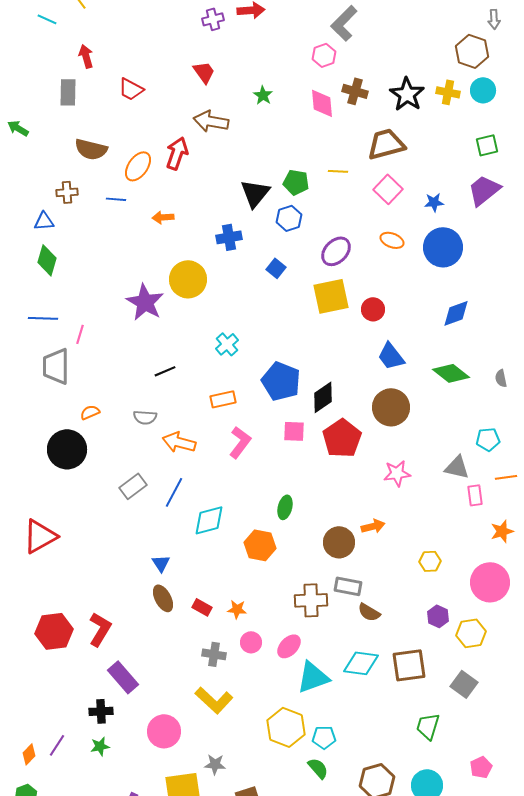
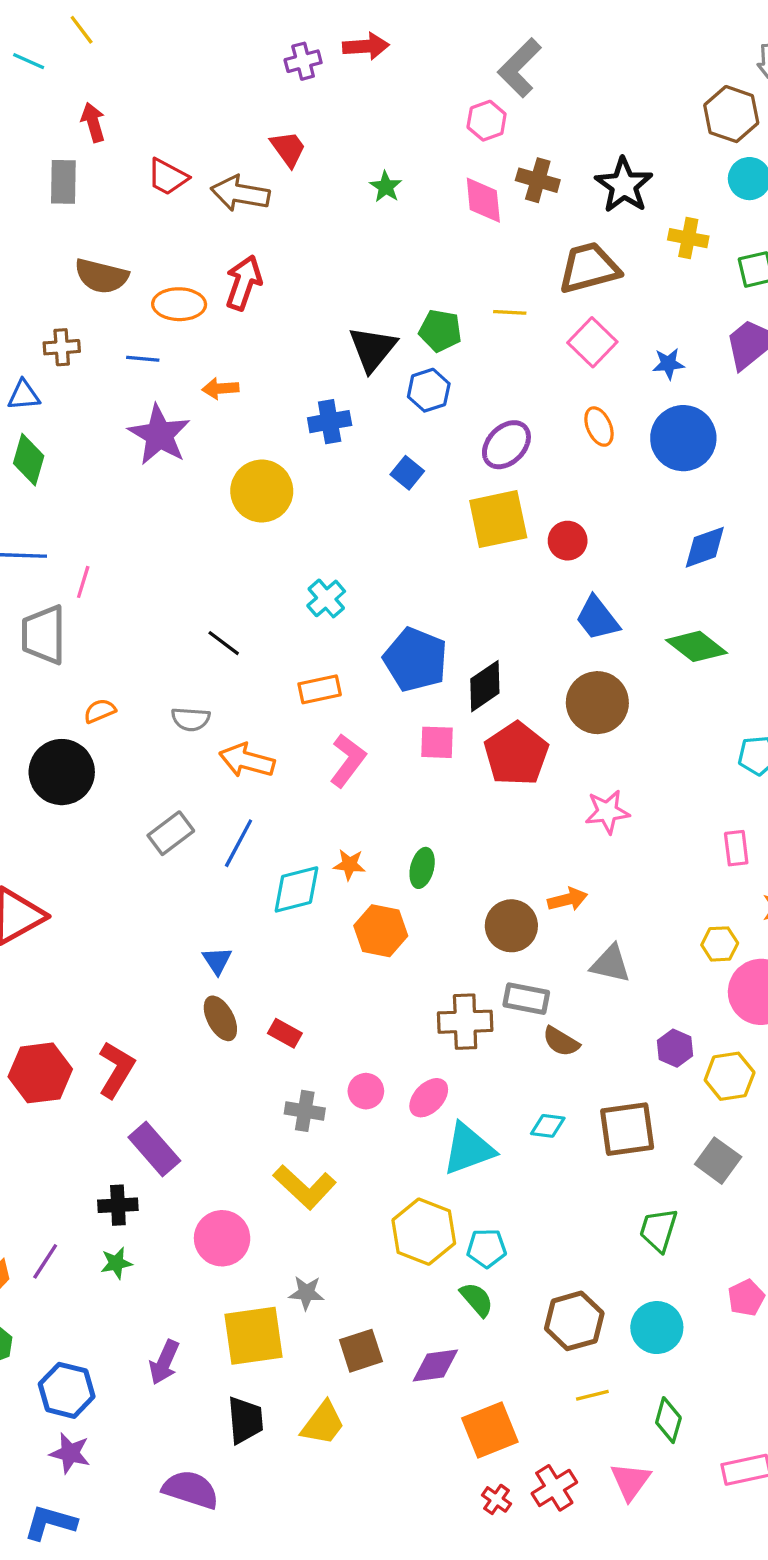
yellow cross: (448, 92) -> (688, 238), moved
brown arrow: (211, 121) -> (240, 193), moved
orange ellipse: (138, 166) -> (179, 304), turned 56
orange ellipse: (392, 240) -> (599, 427), turned 45
purple star: (145, 302) -> (159, 435), moved
black line: (165, 371) -> (224, 643), turned 60
gray triangle: (457, 467) -> (611, 964), moved
yellow hexagon: (430, 561) -> (720, 944), moved
orange star: (237, 609) -> (349, 865), moved
cyan diamond: (361, 663) -> (548, 1126), size x0.6

